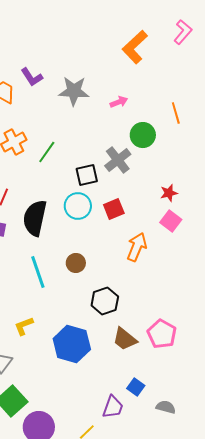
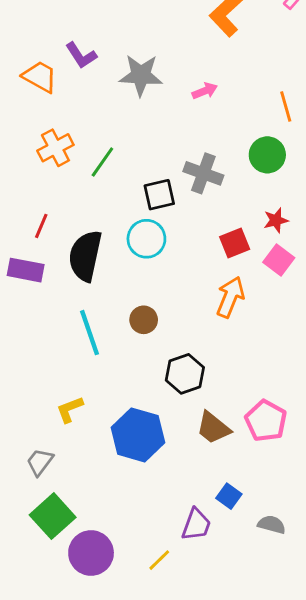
green circle: (143, 135) -> (267, 155), moved
gray cross: (118, 160) -> (203, 173), turned -32
red square: (114, 209) -> (235, 243), moved

